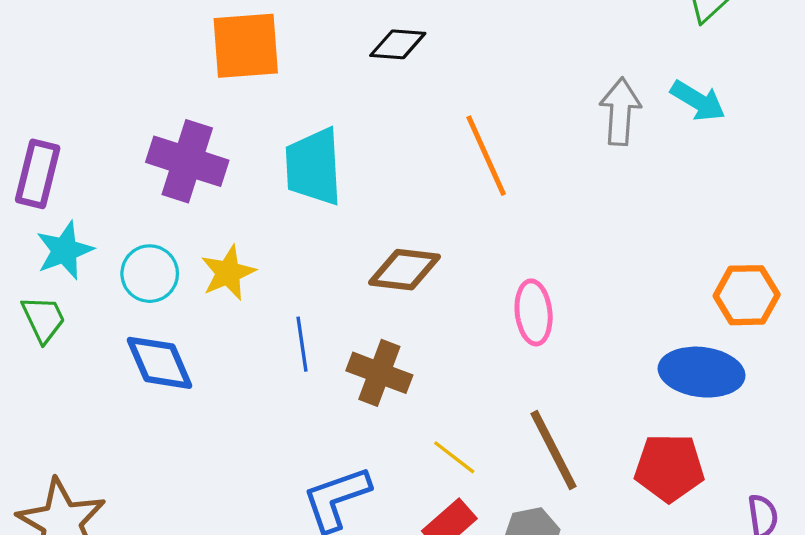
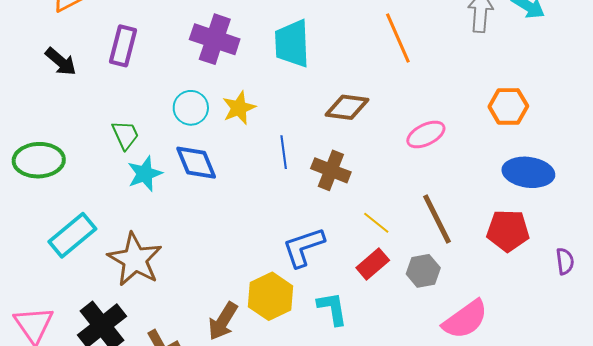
cyan star: (65, 250) -> (145, 174), moved
orange hexagon: (747, 295) -> (508, 106), moved
pink ellipse: (534, 312) -> (426, 134), turned 69

